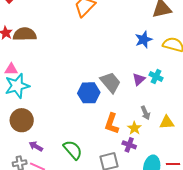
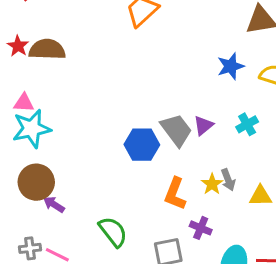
cyan cross: (156, 76) -> (247, 124), turned 32
purple triangle: (139, 79) -> (203, 125), moved
yellow star: (134, 128) -> (212, 184), moved
purple arrow: (36, 146) -> (54, 204), moved

